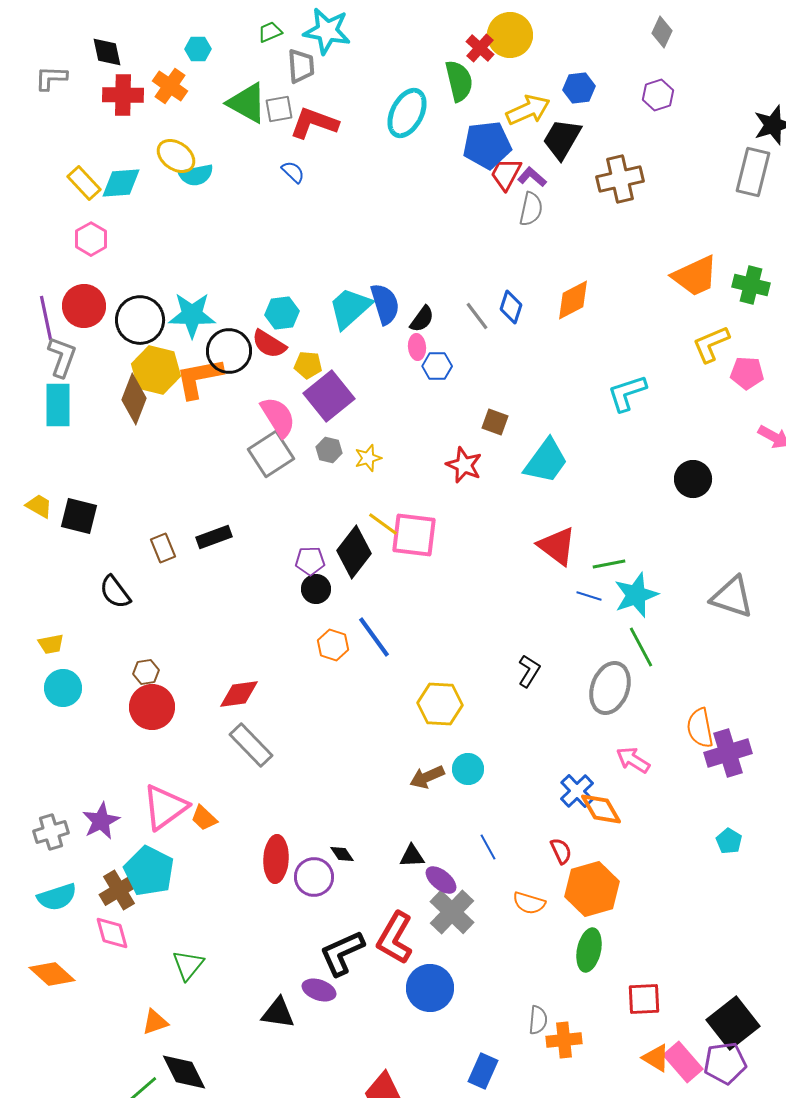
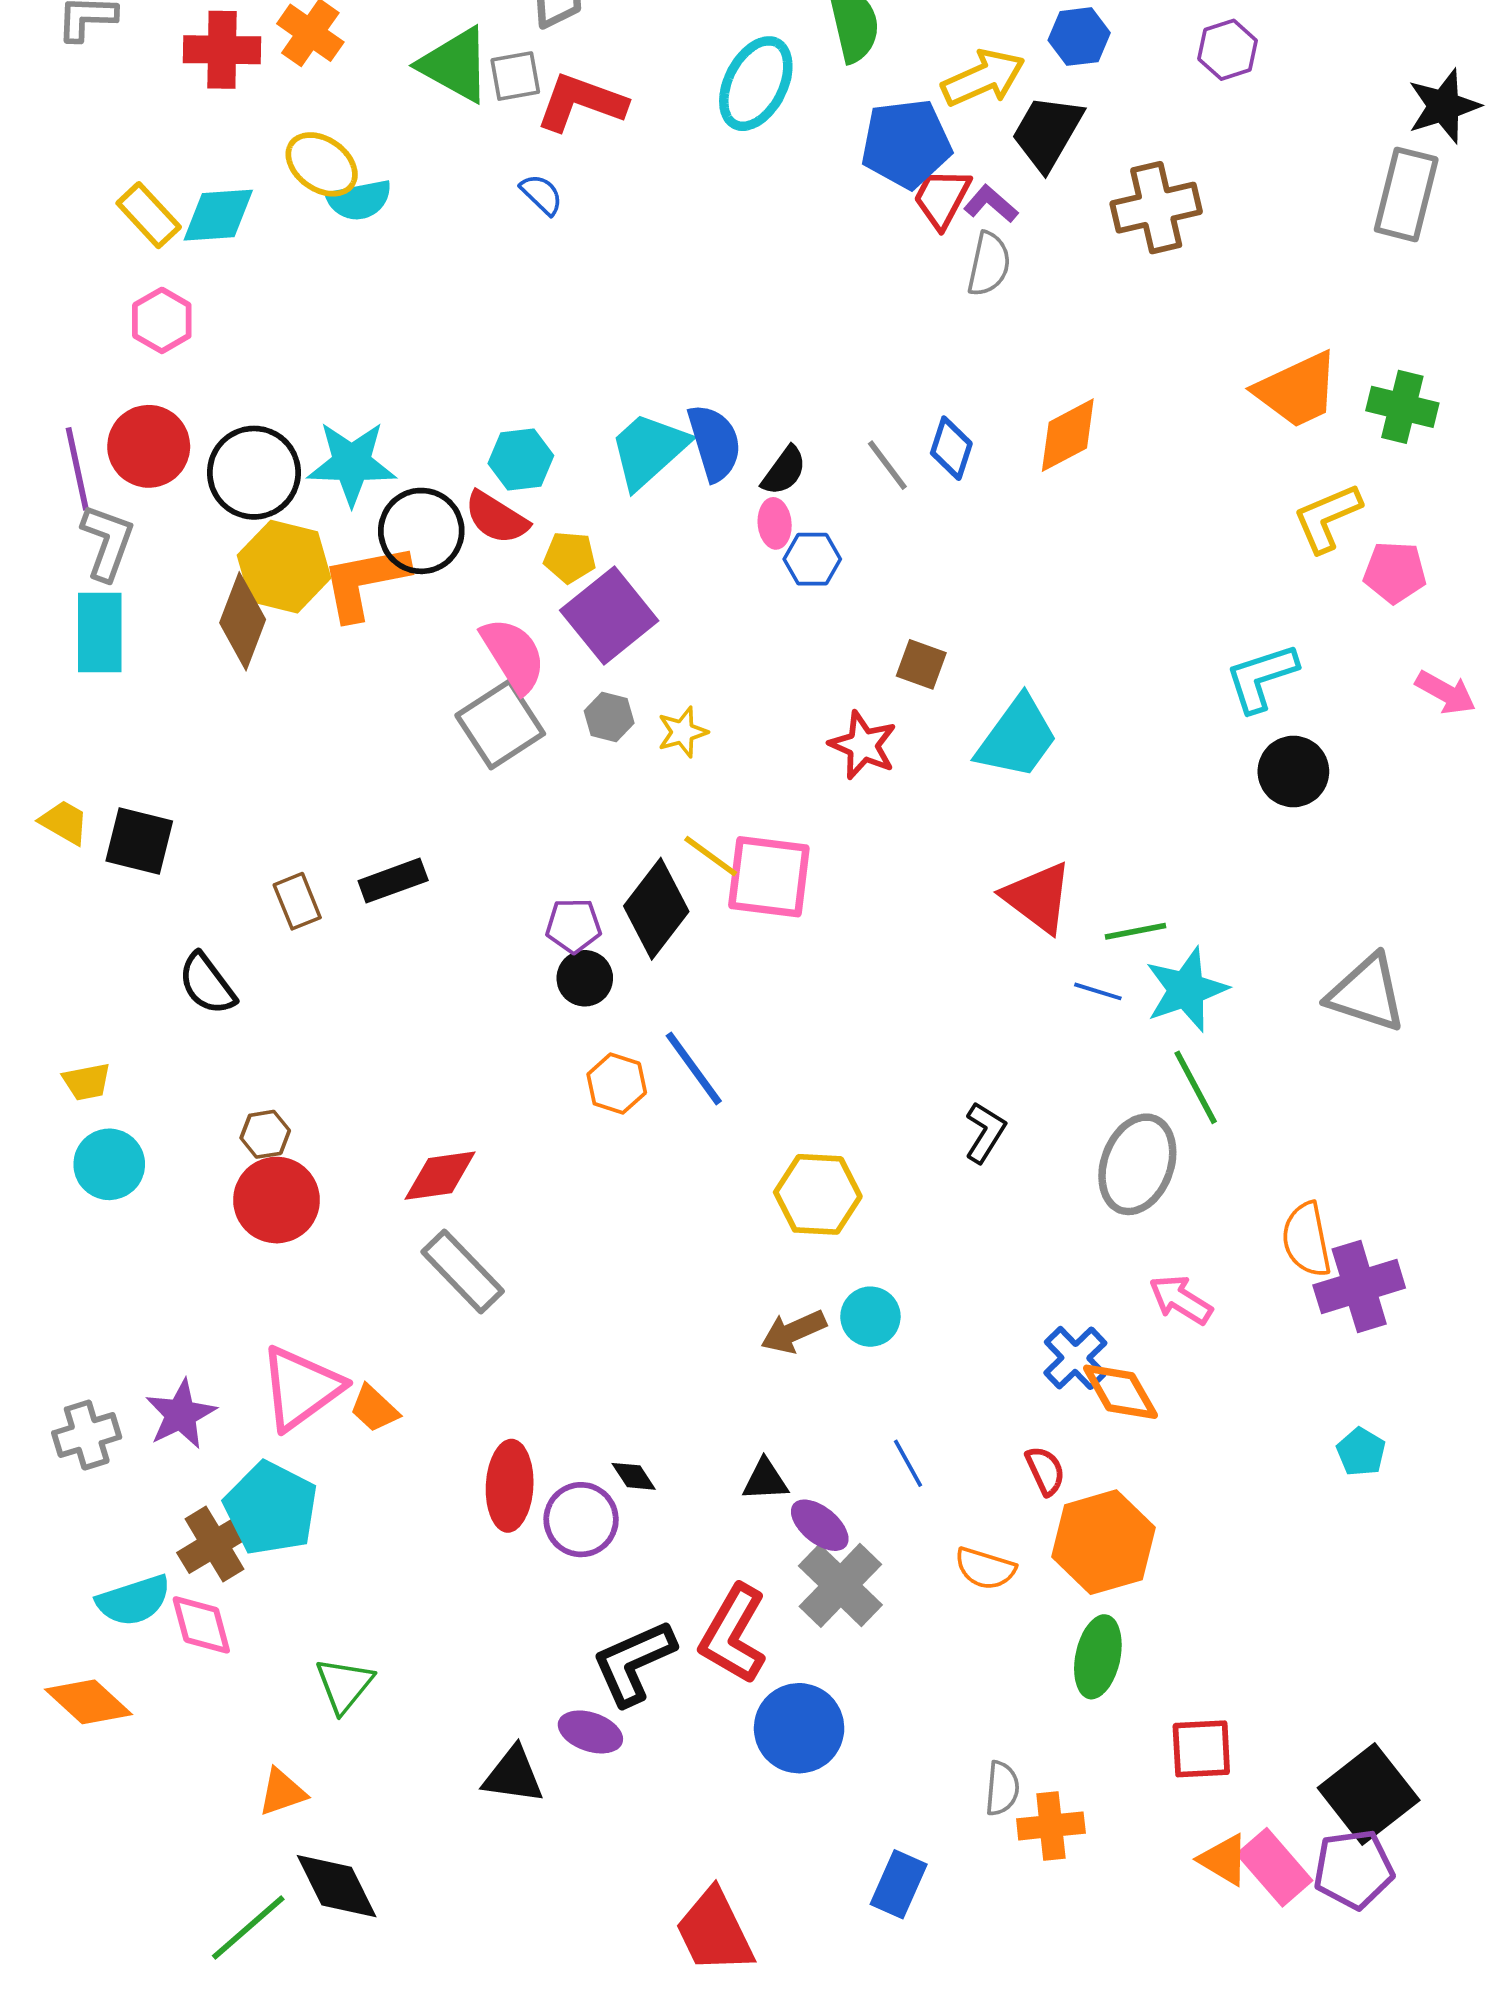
cyan L-shape: (627, 393) -> (1261, 678), moved
cyan semicircle: (57, 897) -> (134, 1600), moved

